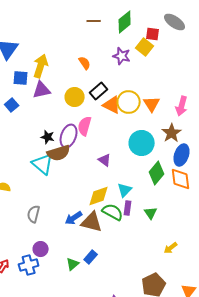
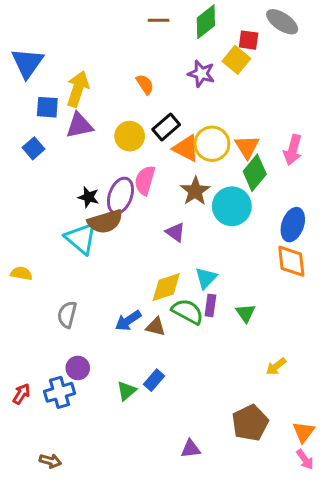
brown star: (172, 133) -> (195, 191), moved
green diamond: (157, 173) -> (255, 173), moved
brown triangle: (92, 222) -> (156, 327), size x0.6

